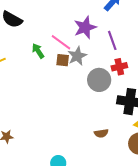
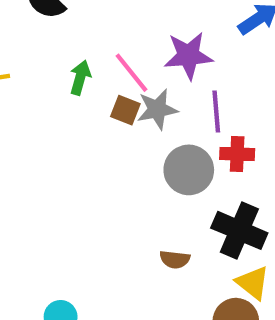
purple line: (112, 40) -> (216, 111), moved
green arrow: (38, 51) -> (80, 78), turned 35
brown semicircle: (101, 133) -> (175, 259), moved

